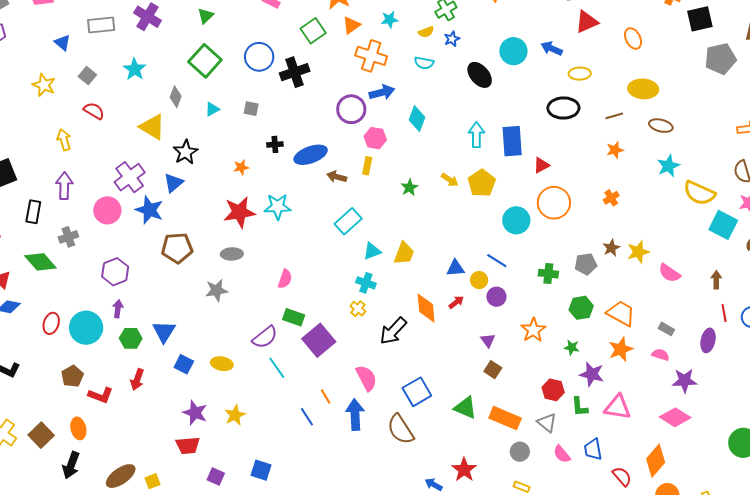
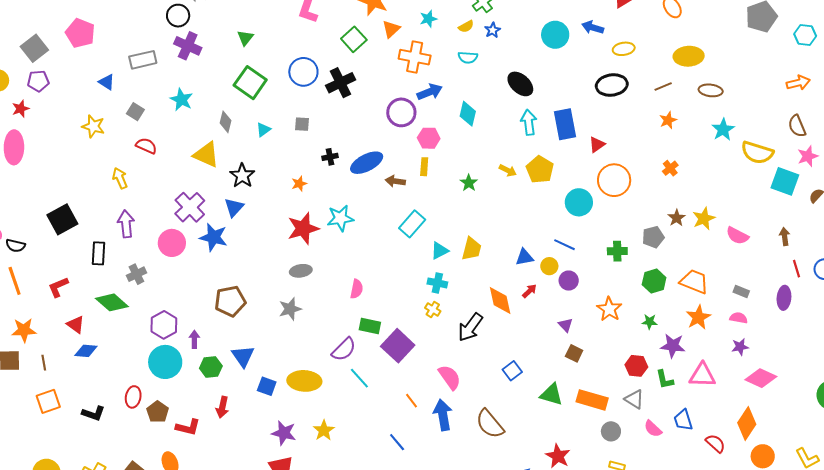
black ellipse: (480, 75) -> (520, 84), moved
brown pentagon: (177, 248) -> (230, 301), moved
purple hexagon: (115, 272) -> (164, 325), moved
red ellipse: (51, 323) -> (133, 397), moved
yellow ellipse: (222, 364) -> (304, 381), size x1.5
purple star: (685, 381) -> (740, 347), moved, size x0.7
blue square: (417, 392) -> (512, 371), moved, size x0.7
blue line: (307, 417) -> (397, 442), moved

